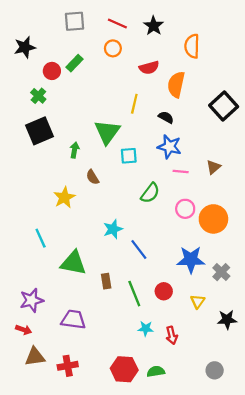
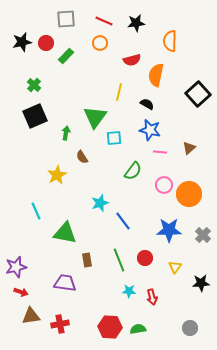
black star: (154, 26) -> (136, 23), turned 30
red circle: (52, 71) -> (46, 43), moved
gray cross: (221, 272) -> (203, 235), moved
brown rectangle: (106, 281) -> (87, 260), moved
purple star: (32, 300) -> (16, 267), moved

